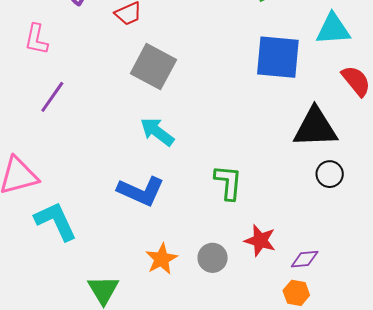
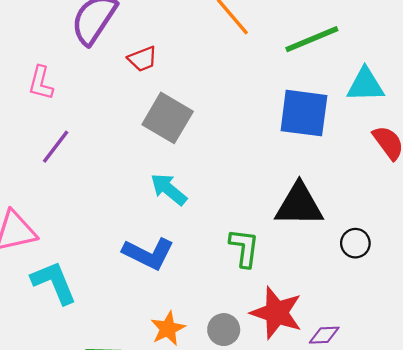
black triangle: (315, 127) -> (299, 205), moved
red star: (260, 241) -> (277, 313), size x1.5

